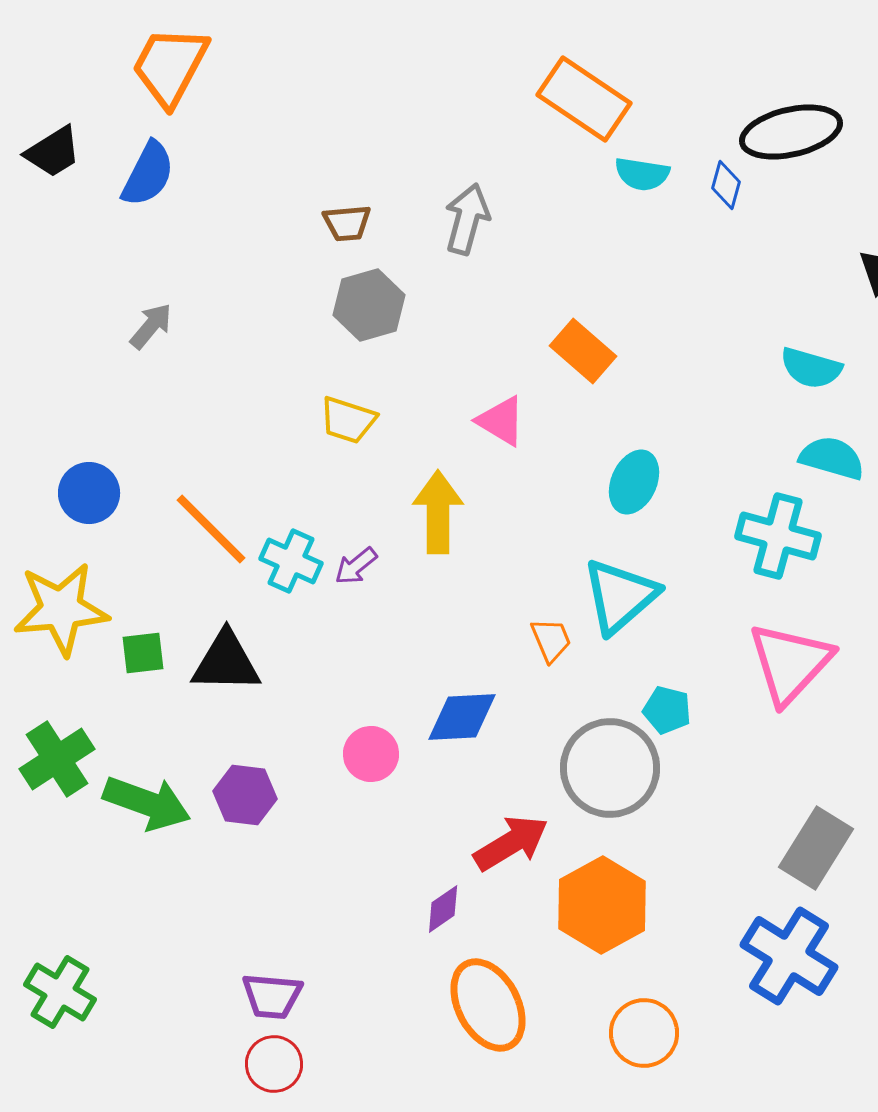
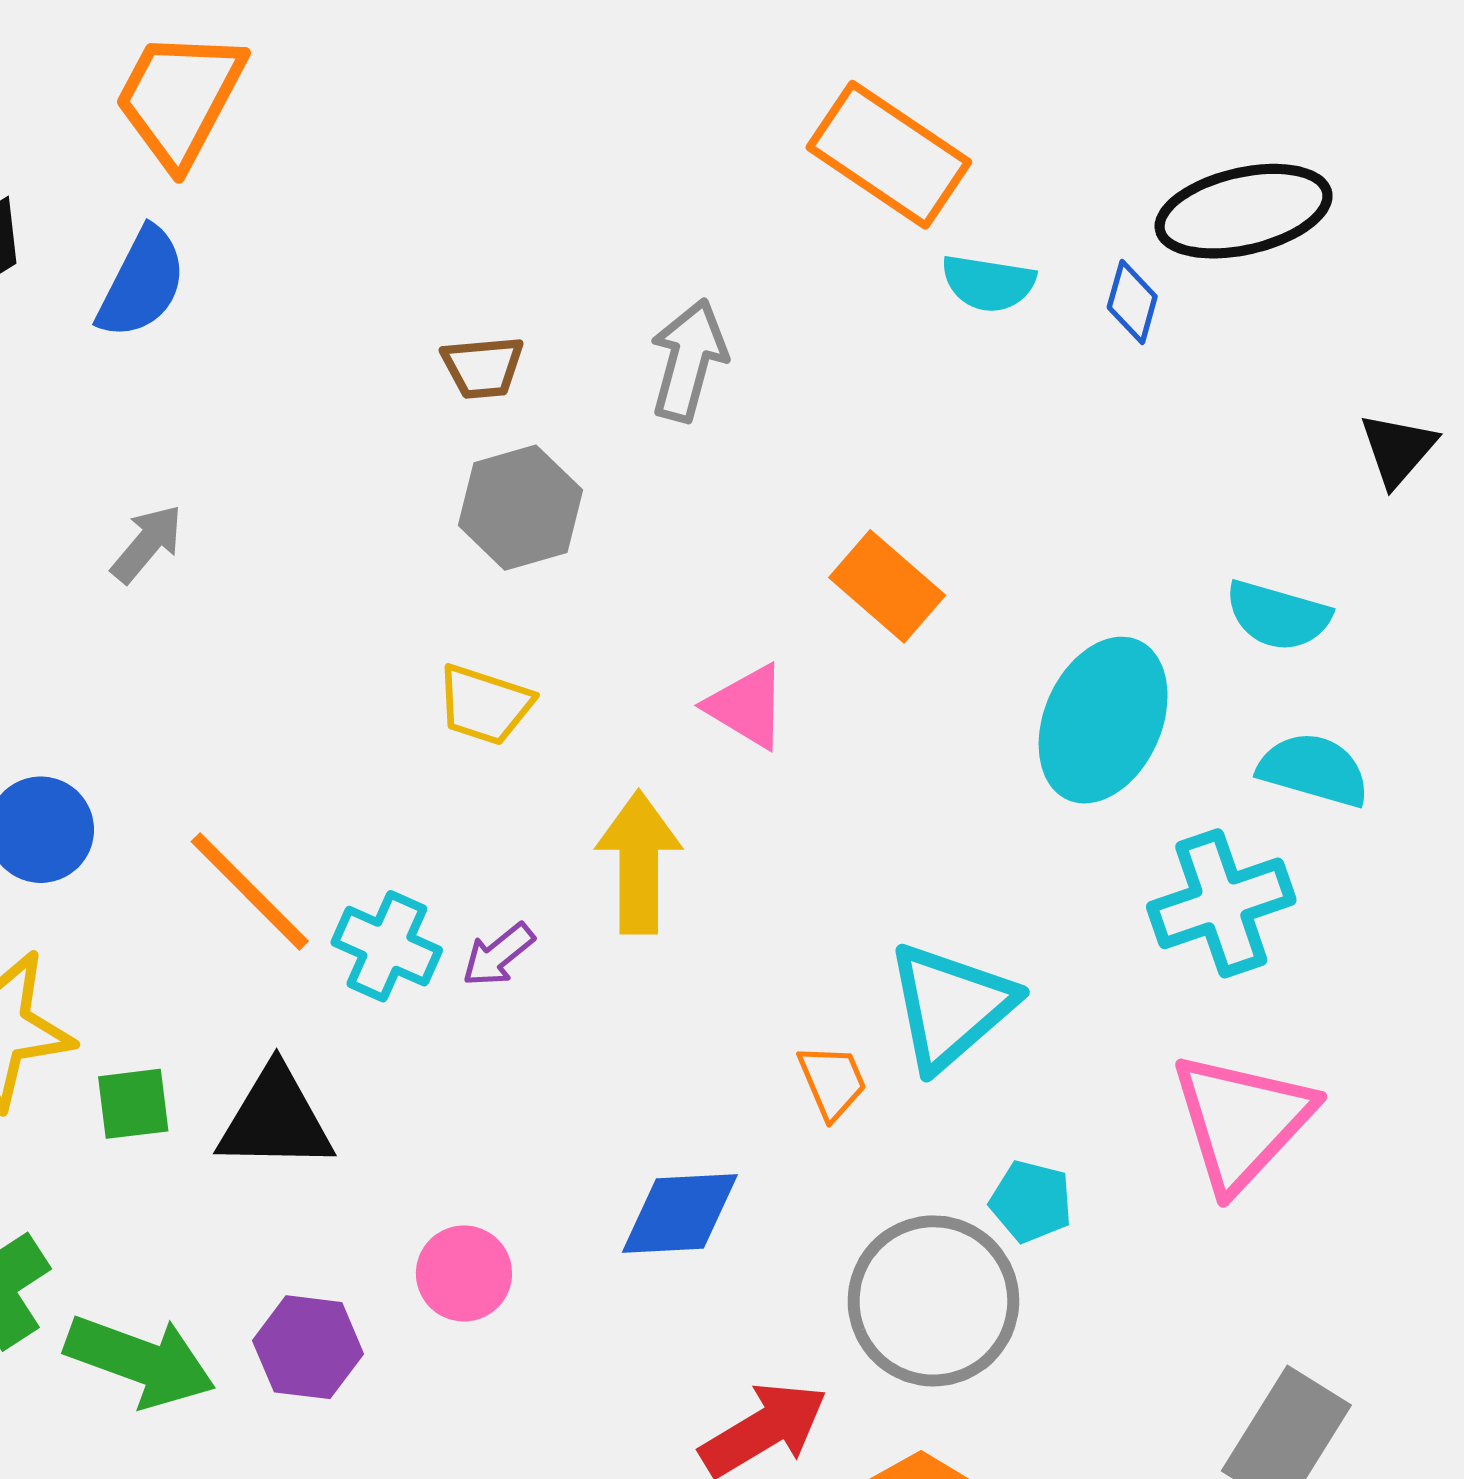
cyan ellipse: (634, 482) -> (1103, 720), moved, size x1.5
cyan cross: (778, 536) -> (1221, 903), turned -34
pink circle: (371, 754) -> (464, 1273), moved

